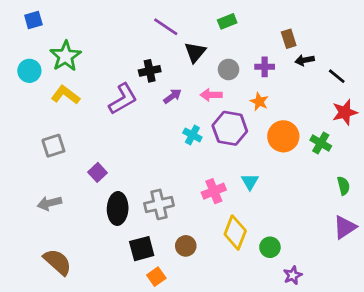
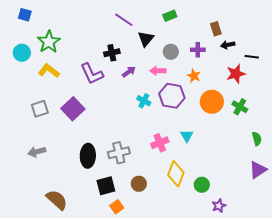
blue square: (33, 20) -> (25, 15), turned 32
black line: (337, 76) -> (252, 57), turned -32
purple L-shape: (123, 99) -> (92, 74), turned 95
red star: (345, 112) -> (236, 74), moved
purple square: (98, 172) -> (73, 109), moved, size x1.6
brown semicircle: (57, 262) -> (57, 200), moved

